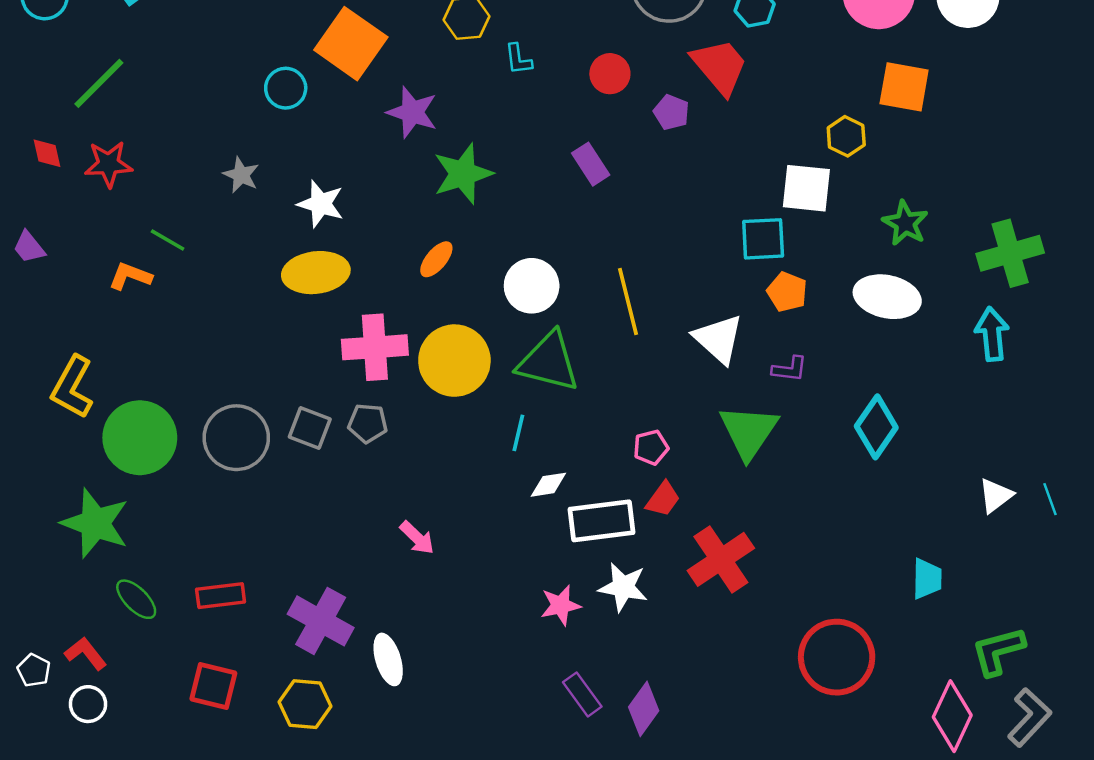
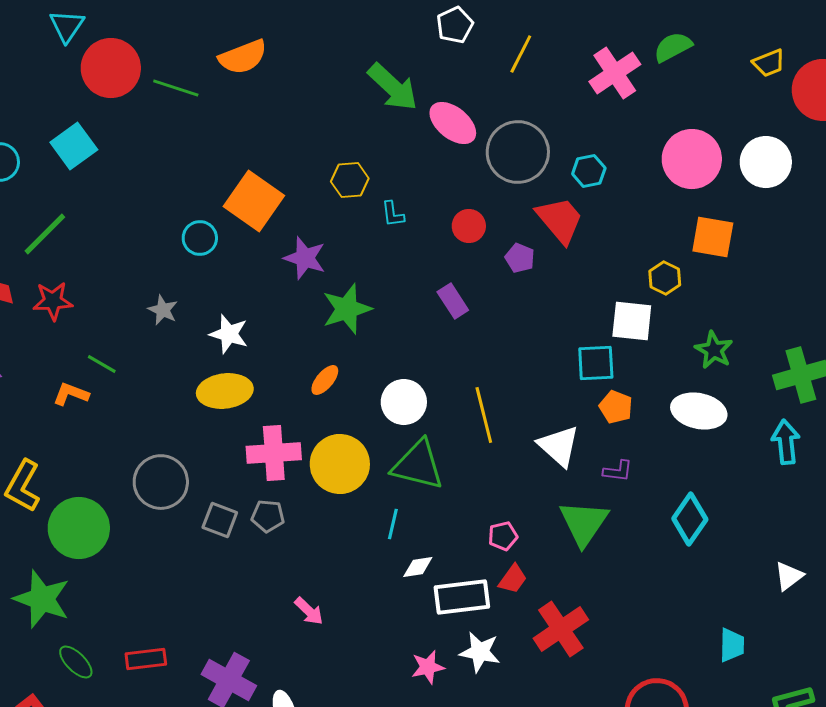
gray circle: (236, 438) -> (161, 482), moved

